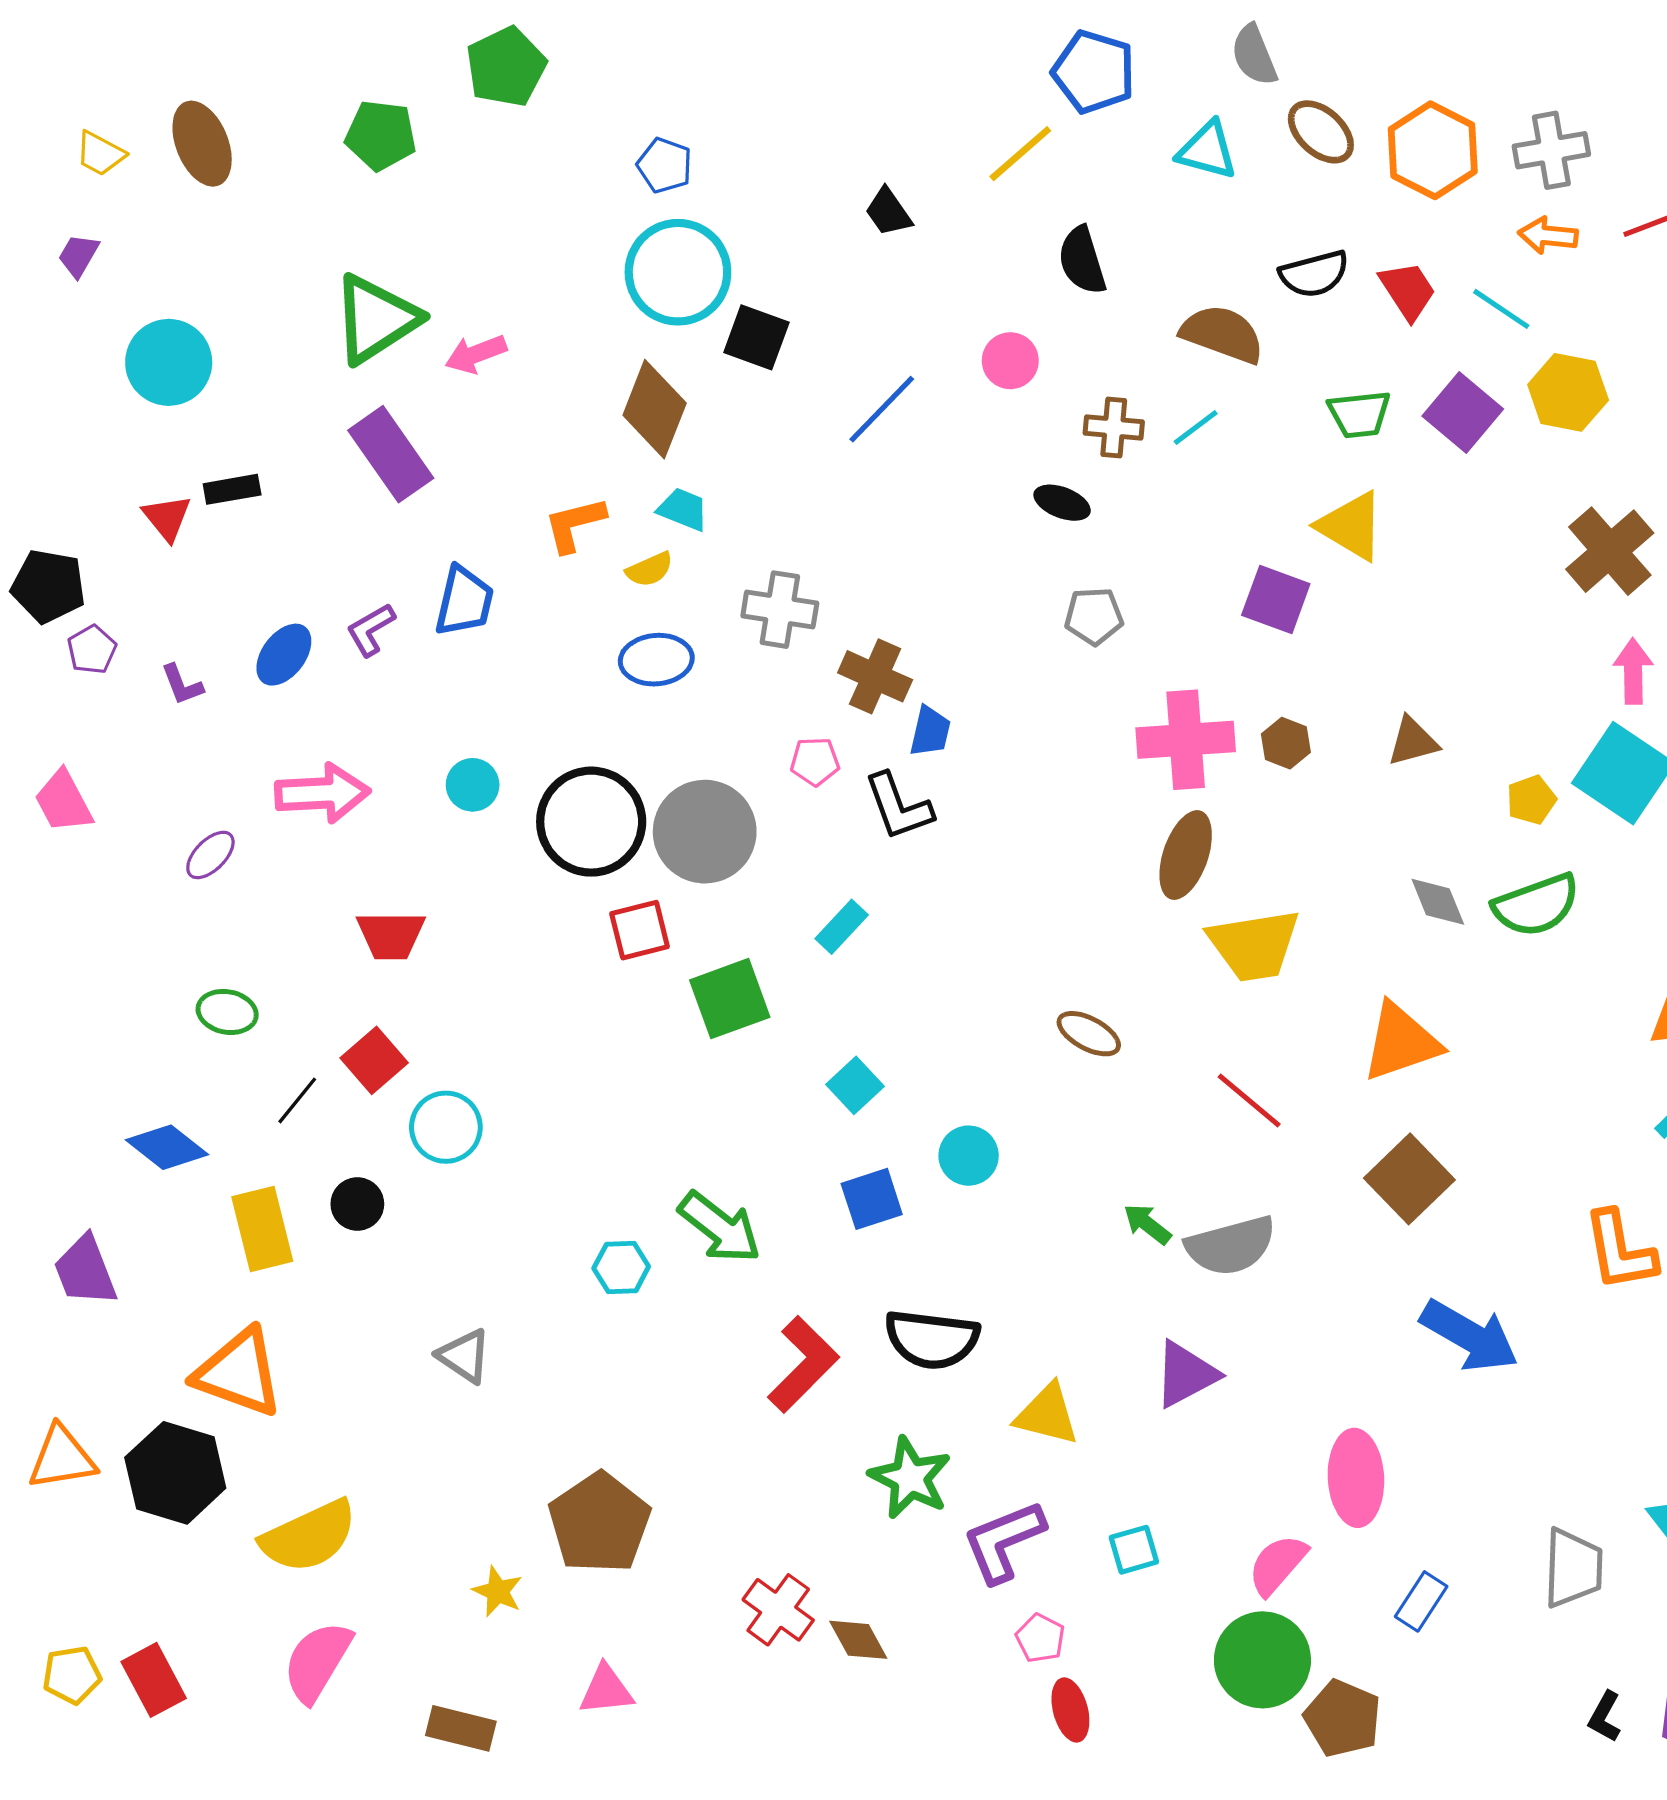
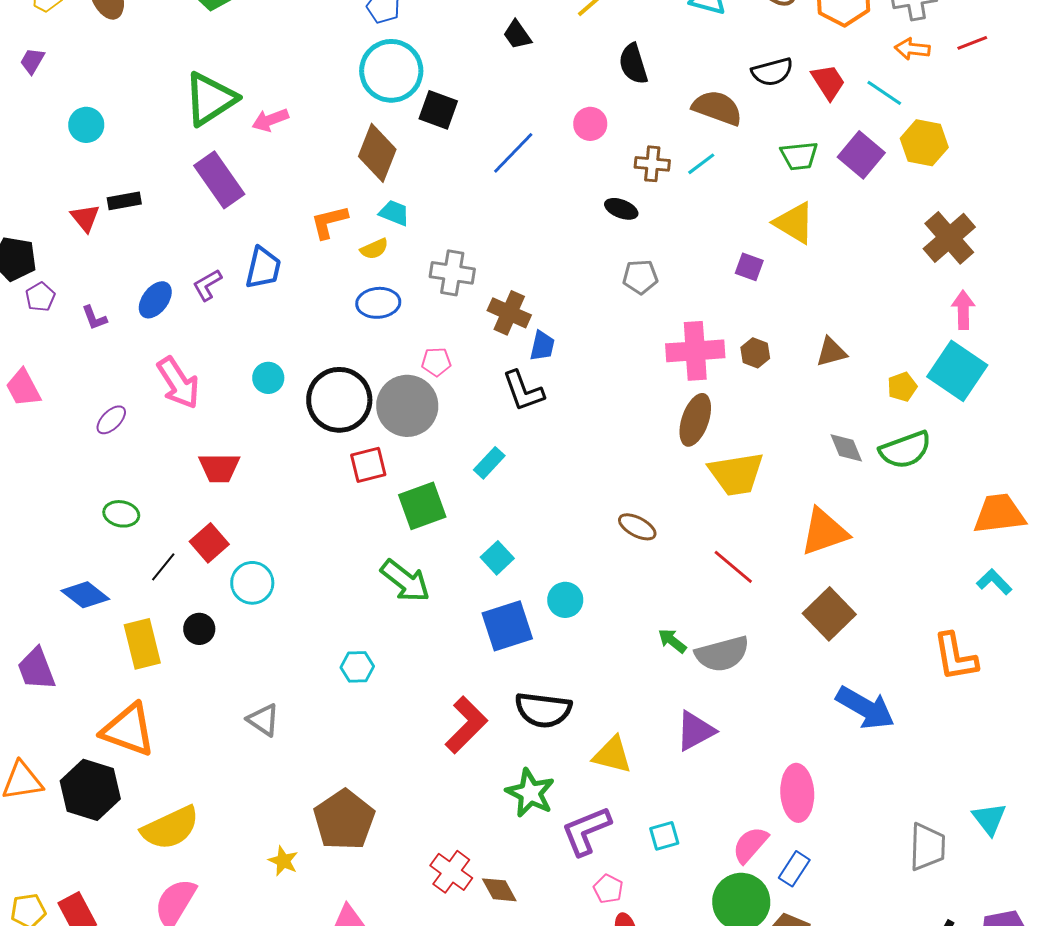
cyan circle: (169, 362) -> (86, 125), size x0.7
purple square: (1276, 600) -> (749, 267), size x0.7
pink pentagon: (815, 761) -> (436, 362), moved
pink arrow: (322, 793) -> (178, 383), turned 60
blue square: (872, 1199) -> (507, 626), size x1.4
green arrow: (720, 1227) -> (405, 581), moved
blue rectangle: (1421, 1601) -> (794, 869), moved

